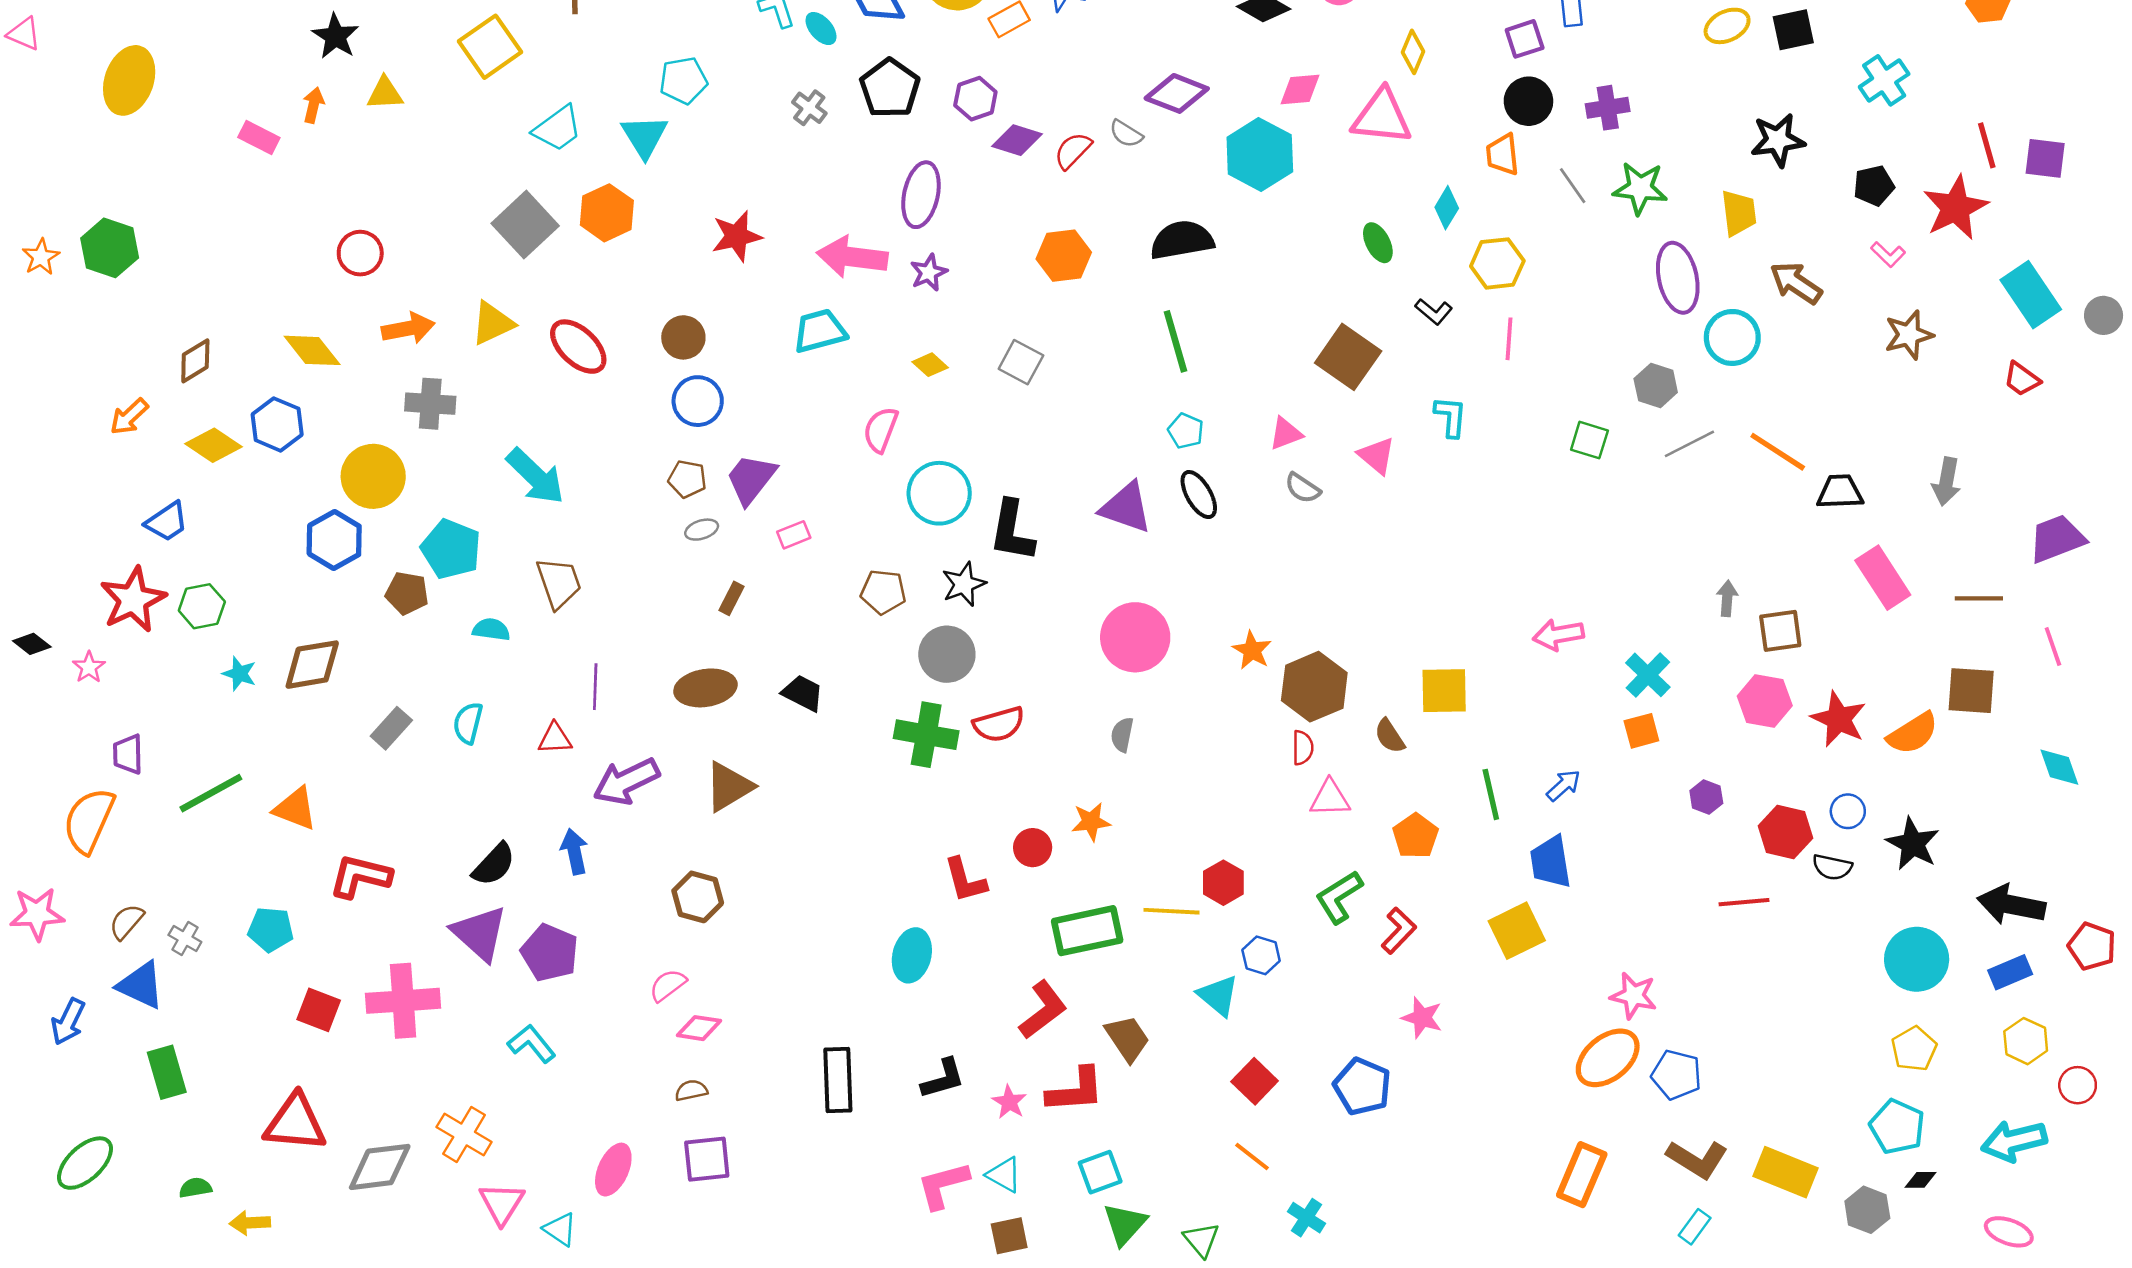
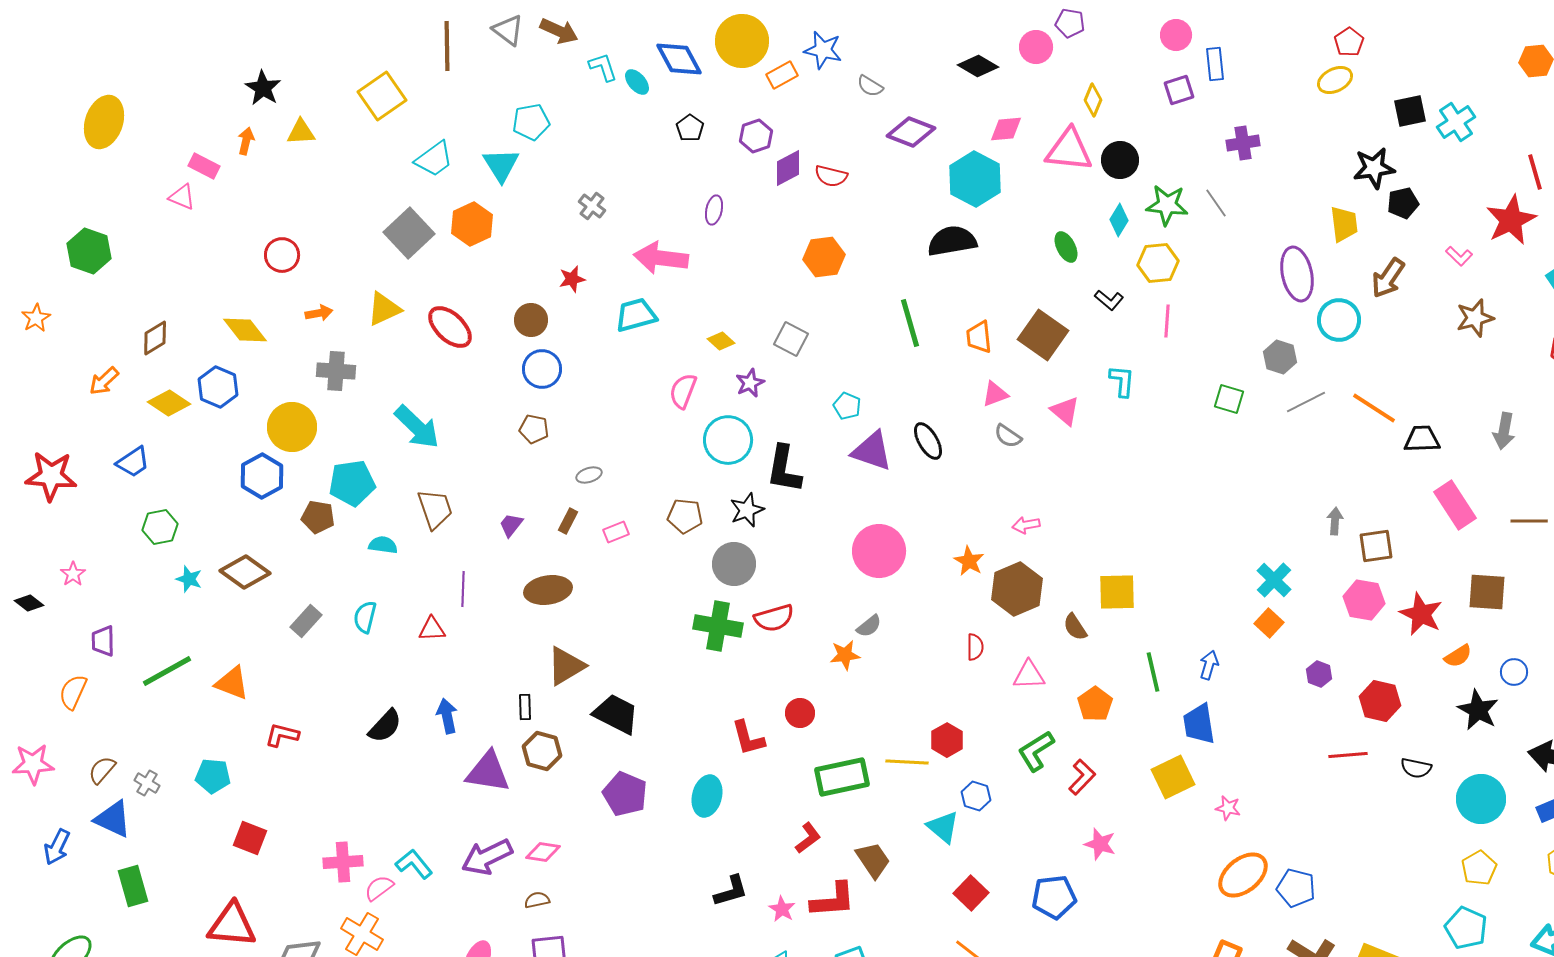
black square: (1793, 30) -> (1410, 111), moved
pink triangle: (24, 34) -> (182, 197), moved
black pentagon: (890, 88) -> (690, 128), size x0.6
black circle: (1528, 101) -> (1120, 160), moved
gray cross: (809, 108) -> (592, 206), moved
gray semicircle: (1126, 134) -> (870, 86), moved
purple diamond: (1017, 140) -> (788, 168), turned -45
red semicircle: (1073, 151) -> (831, 176), turned -120
orange trapezoid: (1503, 154) -> (979, 337), moved
black pentagon: (1874, 186) -> (1403, 203), moved
green star: (1640, 188) -> (1167, 205), moved
purple ellipse: (921, 195) -> (714, 210), size x0.6
red star: (737, 236) -> (572, 279), moved, size x0.7
black semicircle: (1182, 240) -> (952, 241), moved
orange star: (41, 257) -> (36, 318), moved
purple star: (929, 273) -> (750, 383), moved
brown arrow: (1796, 283) -> (1388, 278), turned -90
orange arrow: (408, 328) -> (319, 313), size x0.7
cyan pentagon: (1186, 431) -> (847, 406), moved
purple trapezoid: (751, 479) -> (511, 525), moved, size x0.6
gray ellipse: (702, 530) -> (589, 475), moved
pink rectangle: (794, 535) -> (616, 532), moved
cyan pentagon: (451, 549) -> (352, 483), turned -30
red star: (133, 600) -> (51, 476), moved, turned 30
pink arrow: (1558, 635) -> (1026, 525), moved, size x0.7
black diamond: (32, 644) -> (29, 603), moved
brown diamond: (312, 665) -> (245, 572), turned 45
brown square: (1971, 691) -> (1487, 592), moved
black trapezoid: (803, 693) -> (616, 714), moved, size x1.4
orange square: (1641, 731) -> (1269, 623), turned -32
orange semicircle: (1913, 733) -> (1458, 656), moved, size x0.7
gray semicircle: (1122, 735) -> (869, 626), turned -140
red semicircle: (1303, 748) -> (975, 647), moved
purple arrow: (626, 781) -> (487, 857), moved
blue arrow: (1564, 785) -> (1209, 665), turned -32
blue circle: (1848, 811) -> (1514, 672), moved
orange semicircle: (89, 820) -> (73, 692), size x0.7
orange star: (1091, 822) -> (845, 655), moved
black semicircle: (1832, 867) -> (1416, 768), moved
red L-shape: (360, 876) -> (282, 735), size x0.7
purple triangle: (480, 933) -> (488, 772), moved, turned -33
purple pentagon: (550, 953) -> (625, 794), moved
pink semicircle: (668, 985) -> (379, 888), moved
pink star: (1634, 996) -> (1228, 808), moved, size x0.7
pink cross: (403, 1001) -> (343, 862), moved, size x0.7
red L-shape: (1043, 1010) -> (808, 838), size x0.7
black rectangle: (838, 1080) -> (525, 707), moved, size x0.5
blue pentagon: (1362, 1086) -> (1054, 897), turned -30

